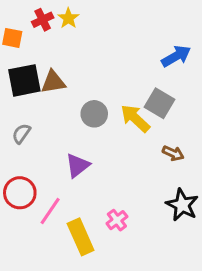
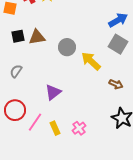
black square: (24, 80) -> (18, 36), size x0.6
gray square: (159, 103) -> (118, 44), moved
gray circle: (94, 114) -> (67, 47), moved
yellow rectangle: (81, 237) -> (55, 128), moved, size x0.6

